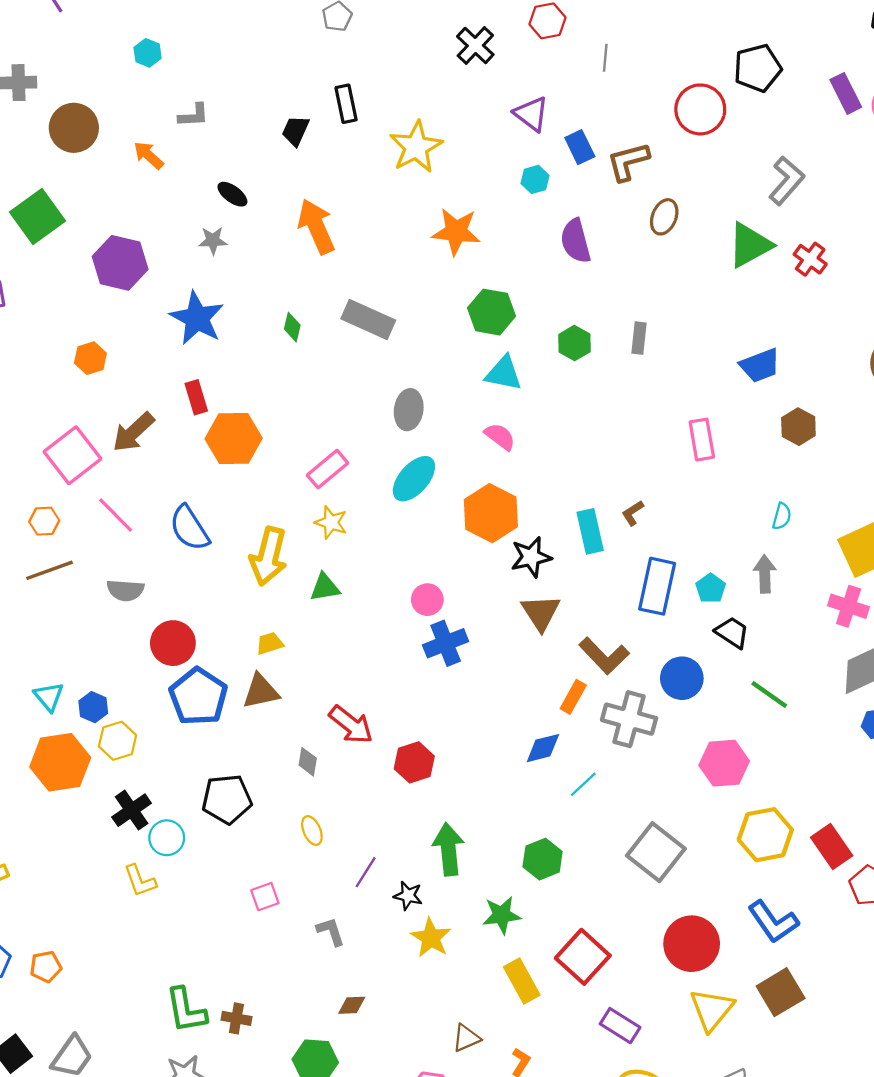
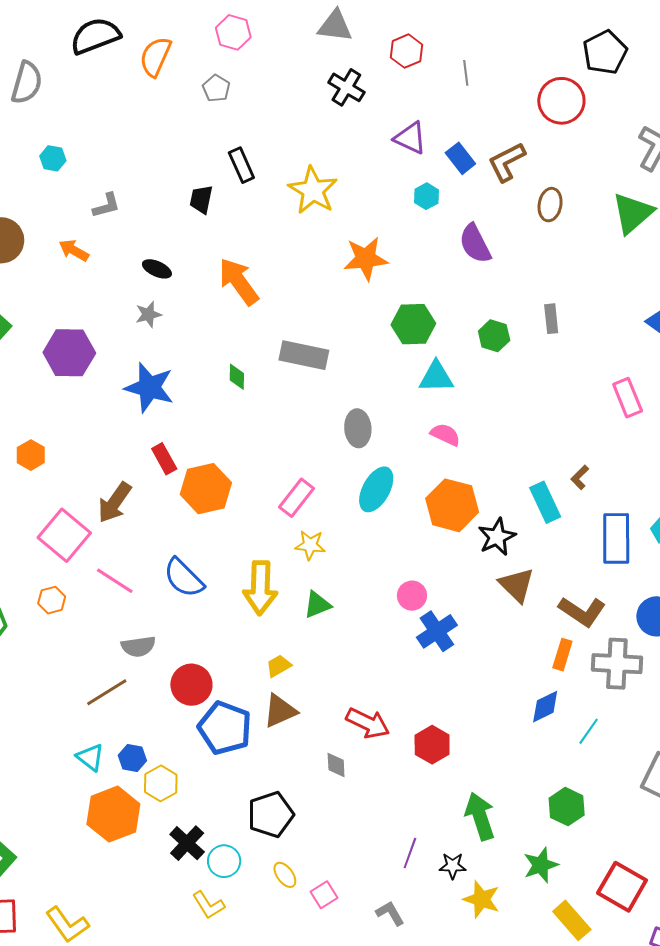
orange hexagon: (90, 358) -> (31, 455), moved
brown line: (49, 570) -> (107, 692), moved
yellow ellipse: (312, 830) -> (285, 875), moved

